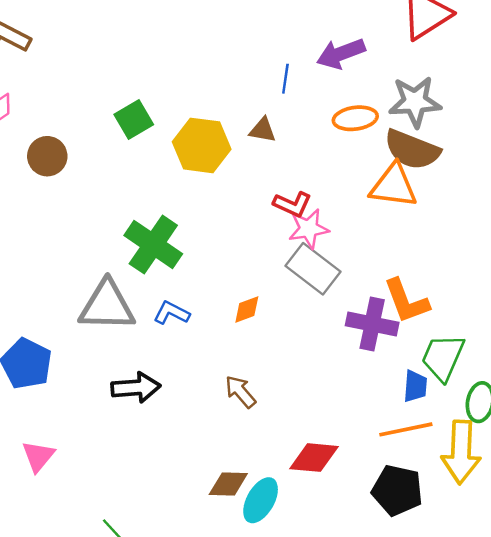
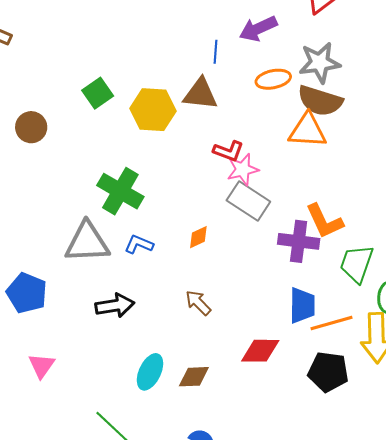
brown triangle: (263, 130) -> (200, 94), size x1.6
blue trapezoid: (415, 386) -> (302, 305), moved, size x1.4
cyan ellipse: (261, 500) -> (150, 372), moved

